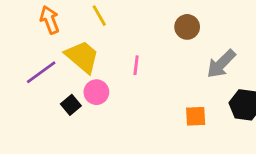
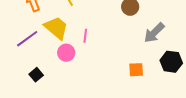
pink line: (136, 65) -> (85, 36), moved
black square: (71, 105) -> (36, 75), moved

